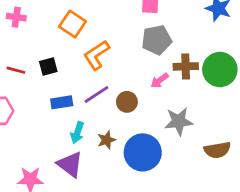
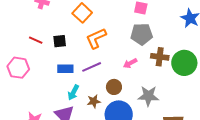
pink arrow: (159, 81) -> (130, 63), moved
brown circle: (127, 102) -> (114, 87), moved

